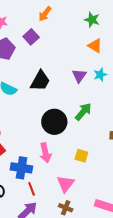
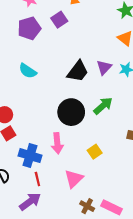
black trapezoid: (40, 81) -> (78, 71), moved
yellow square: (81, 156) -> (95, 152), turned 32
brown cross: (66, 208) -> (87, 206), moved

